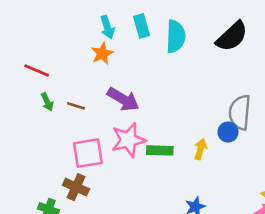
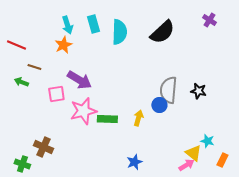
red line: (37, 70) -> (16, 45), moved
green arrow: (47, 102) -> (21, 82), turned 136
brown line: (76, 106) -> (34, 67), moved
pink square: (88, 153) -> (56, 94), moved, size x0.7

